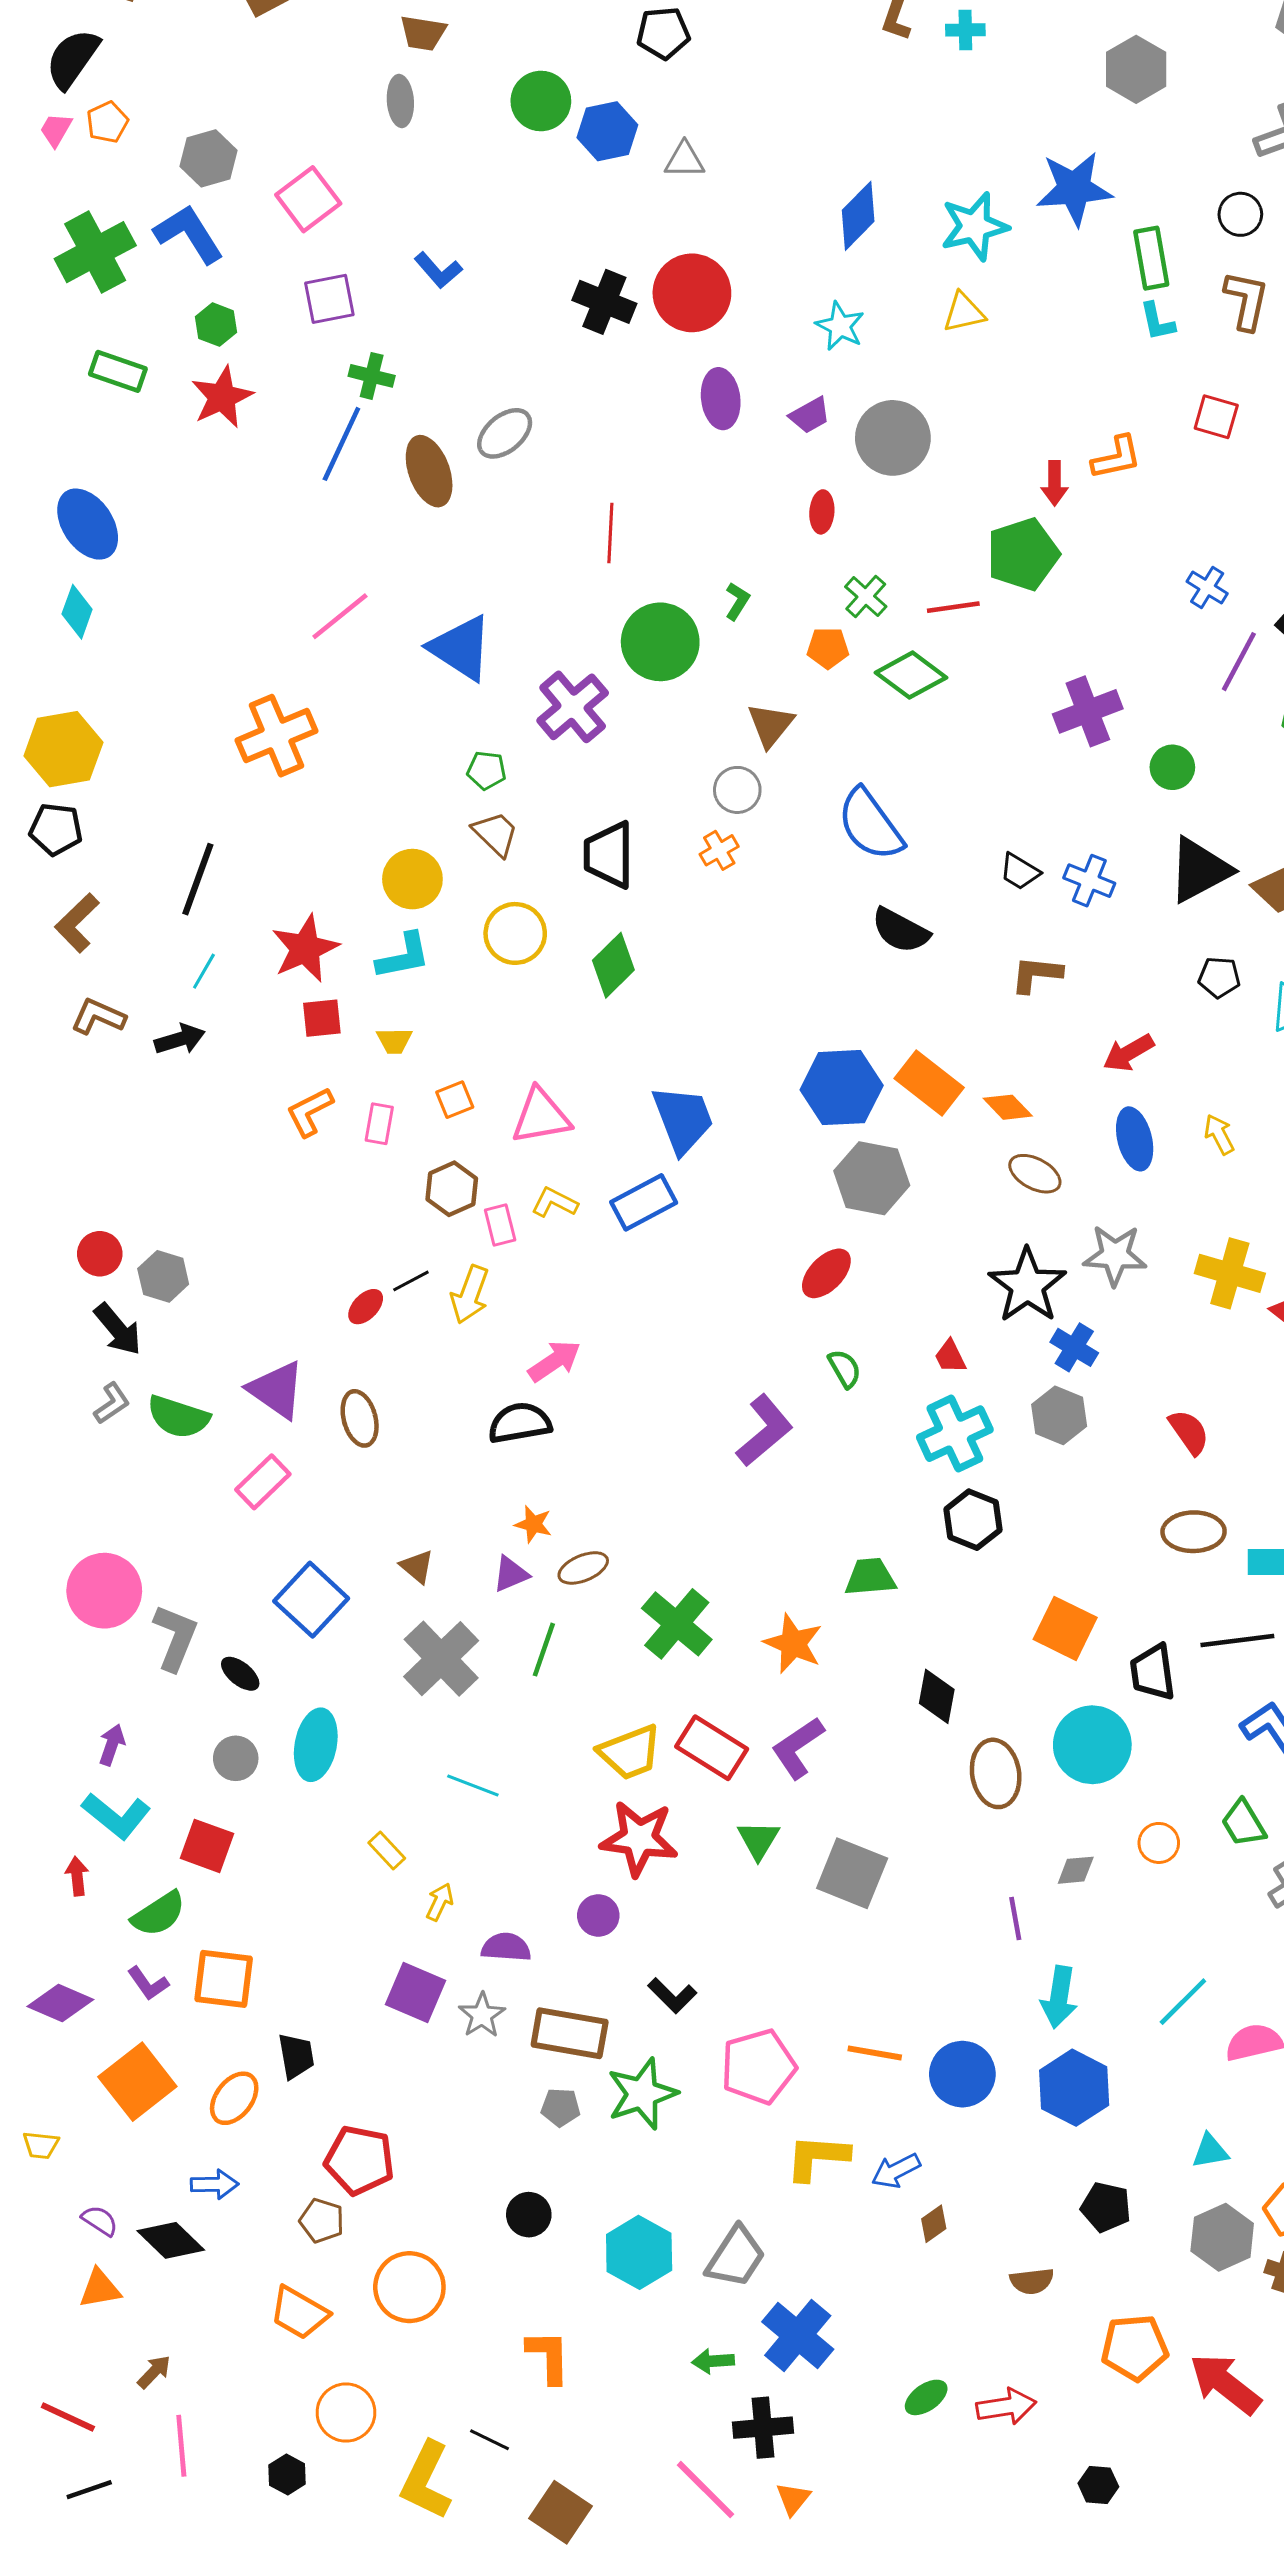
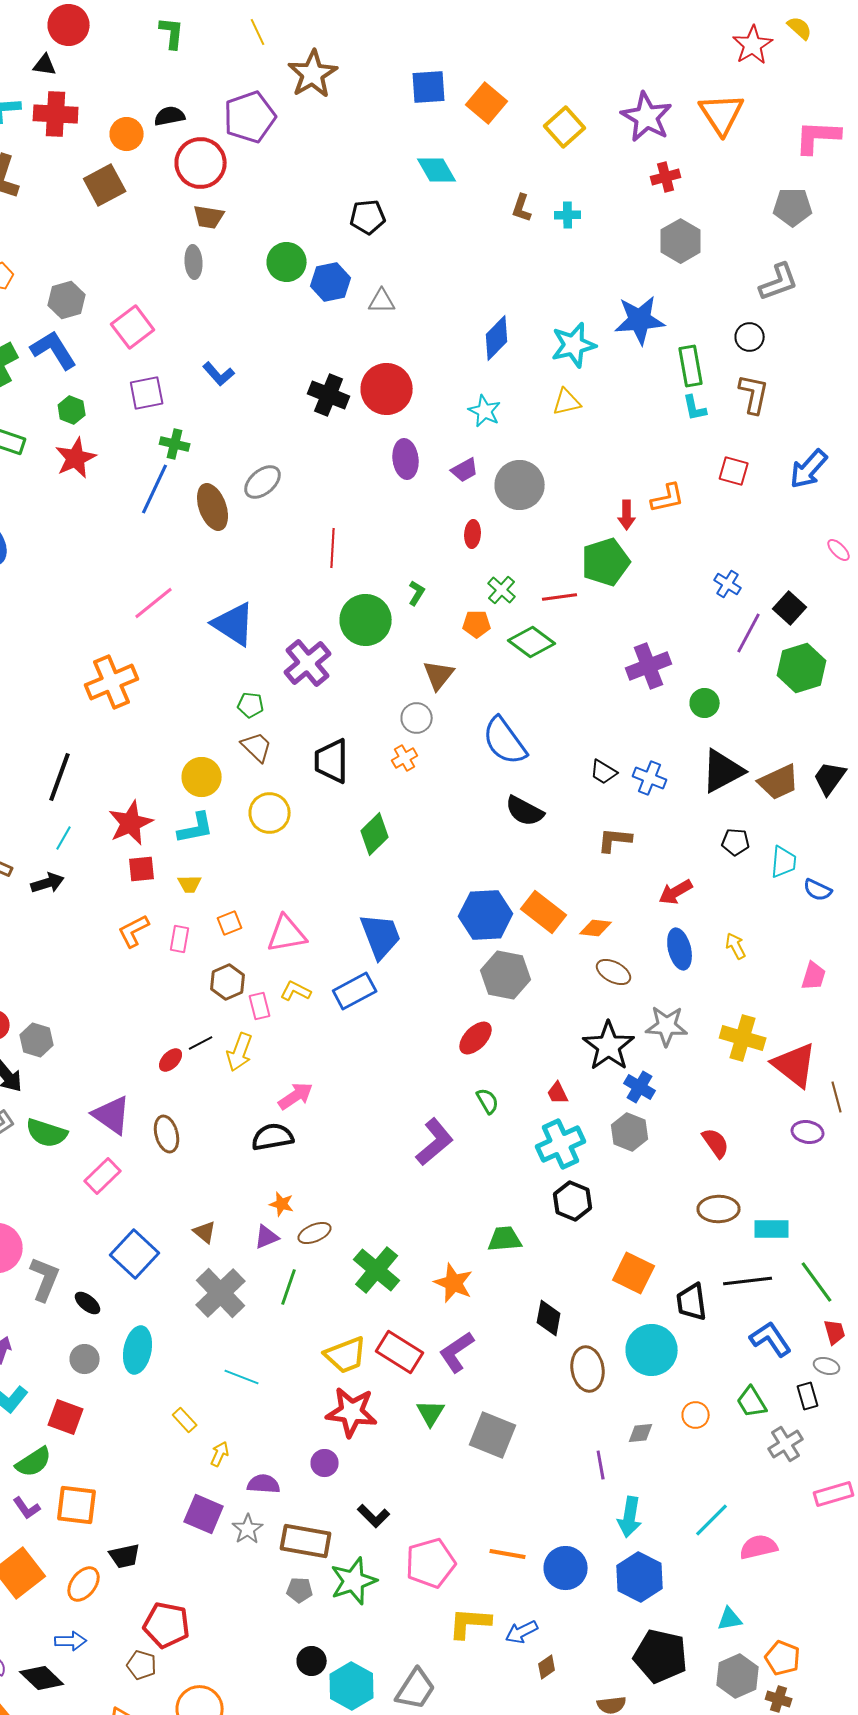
green diamond: (613, 965) -> (375, 834), moved
orange diamond: (1008, 1107) -> (596, 928), turned -40
black trapezoid: (296, 2056) -> (125, 1556), turned 88
black pentagon: (1106, 2207) -> (661, 1656), size x1.6
black circle: (529, 2215) -> (312, 1661), moved

